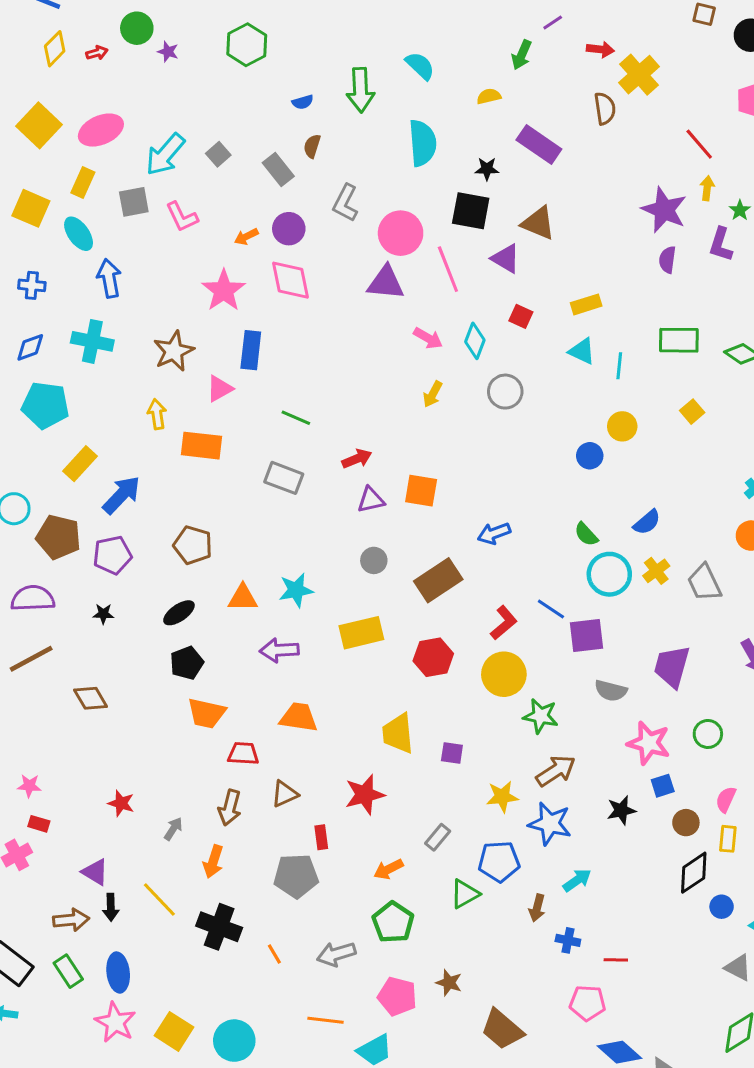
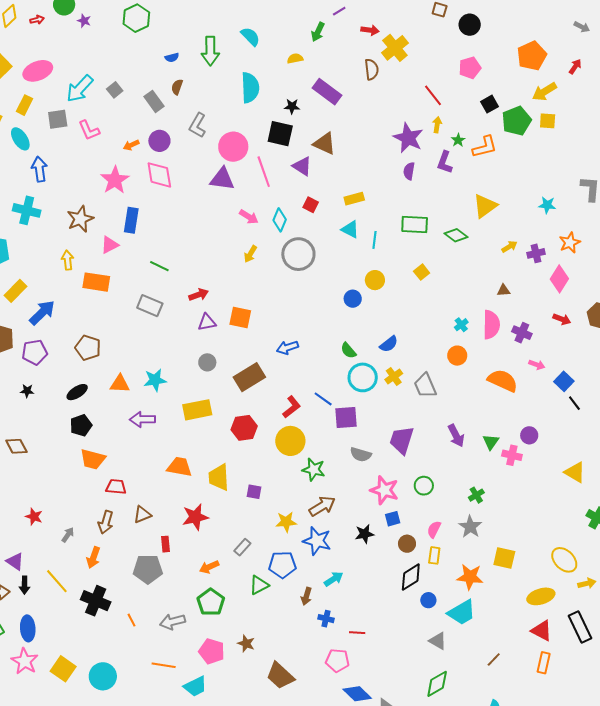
gray circle: (505, 392) -> (298, 254), size x1.4
orange trapezoid: (299, 717) -> (179, 467), moved

